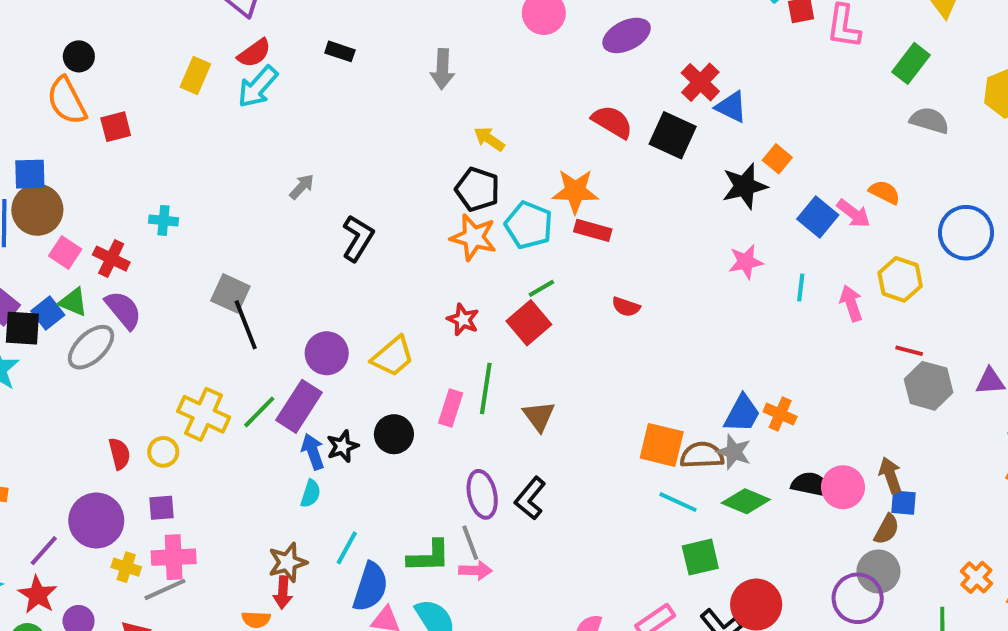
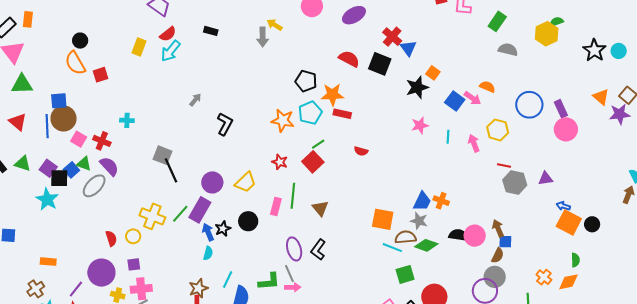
blue triangle: (731, 107) -> (408, 48), turned 30
yellow arrow: (489, 139) -> (275, 25), moved
black pentagon: (477, 189) -> (306, 81), moved
cyan pentagon: (529, 225) -> (310, 113), turned 30
brown semicircle: (702, 455) -> (405, 237), moved

